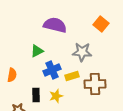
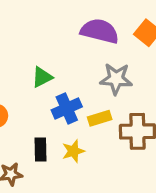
purple semicircle: (55, 25) -> (100, 31), moved

